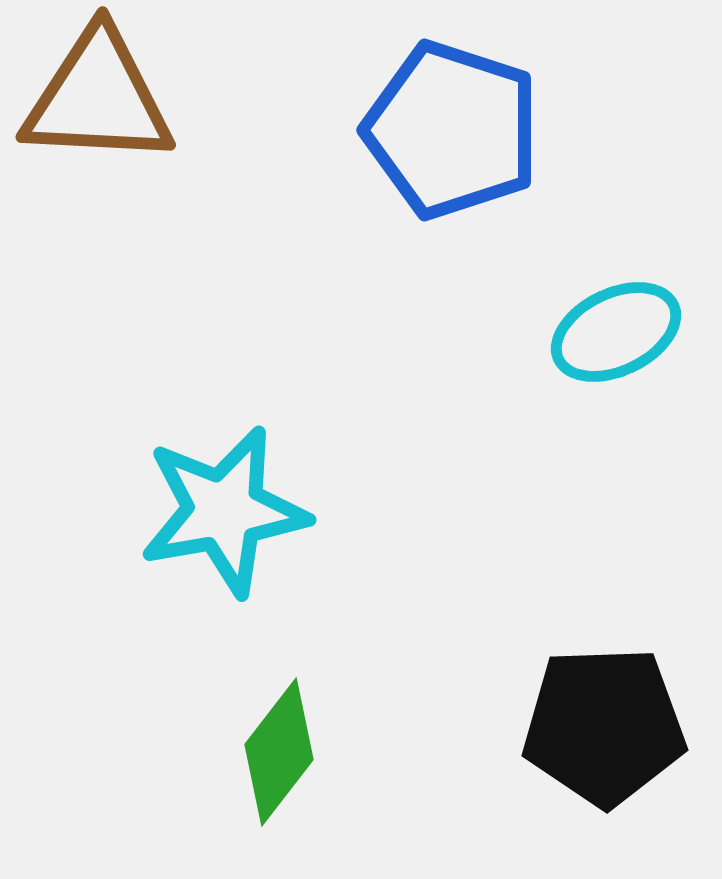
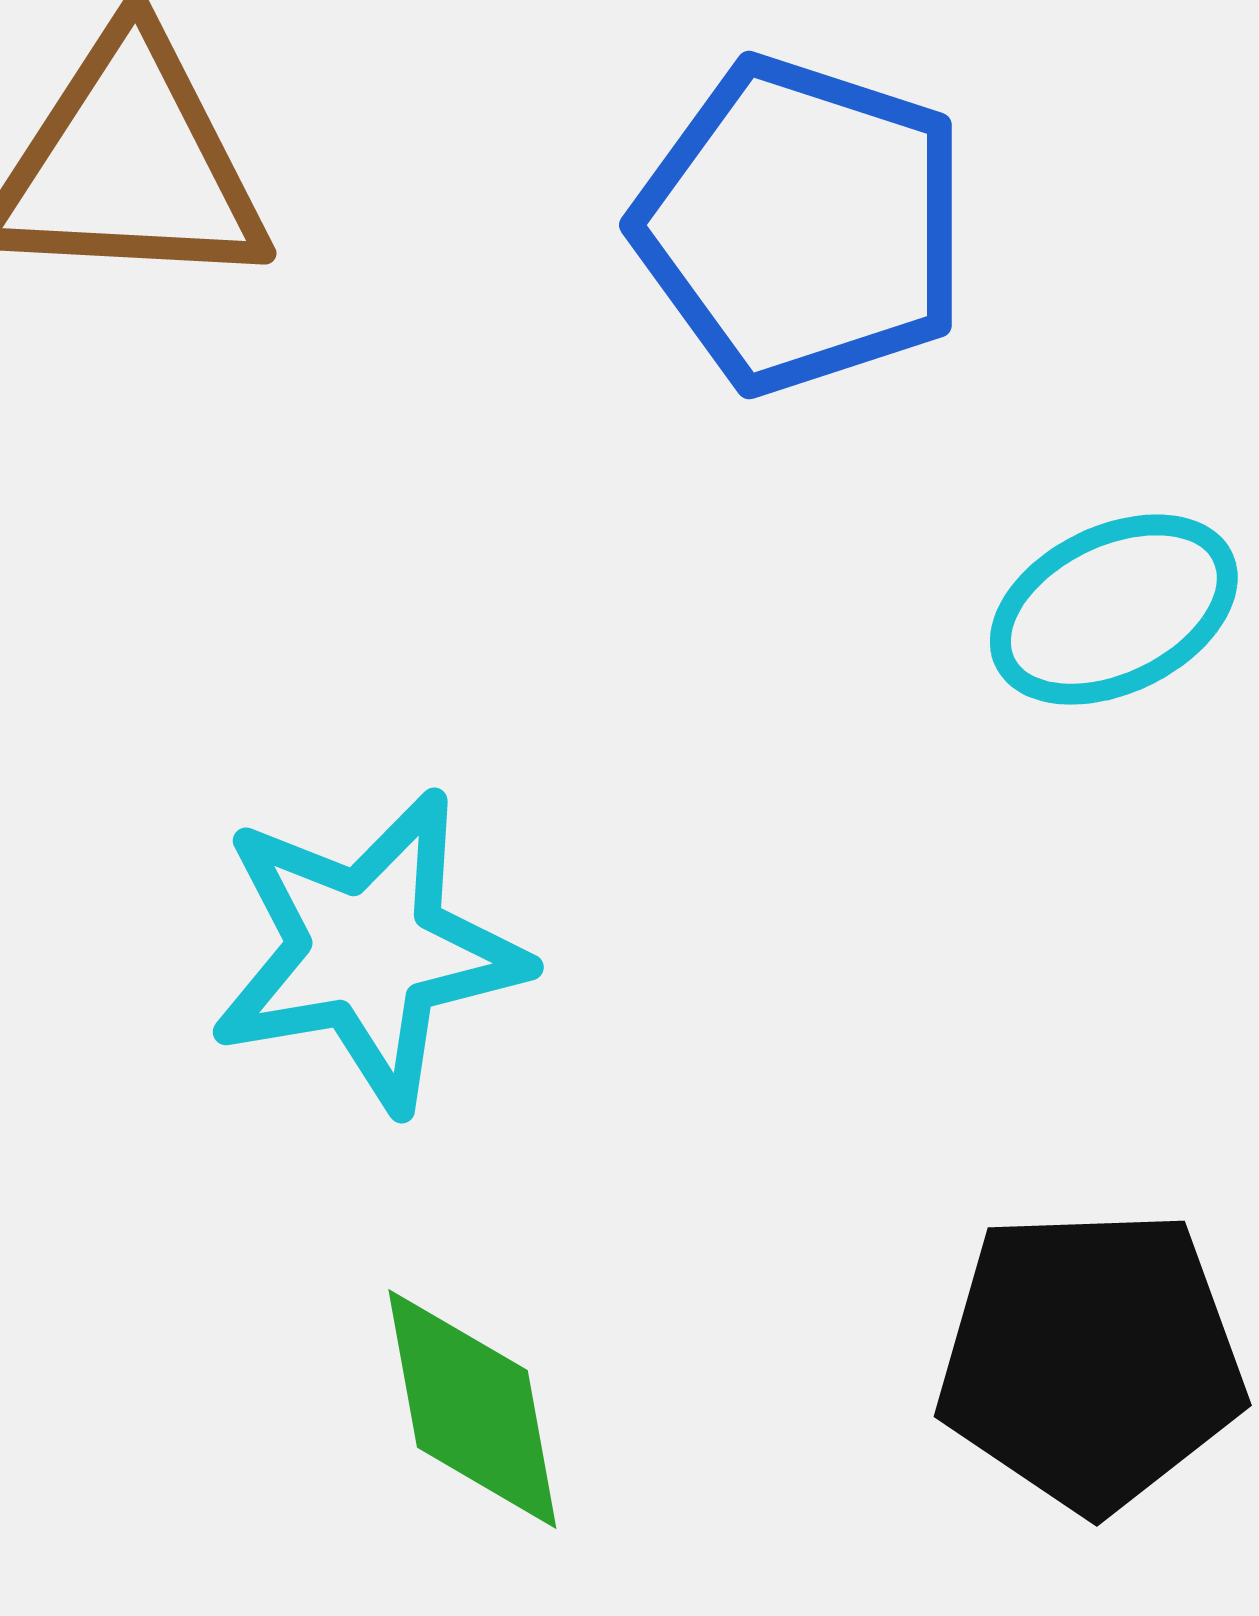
green diamond: (279, 752) -> (472, 1409), turned -48

